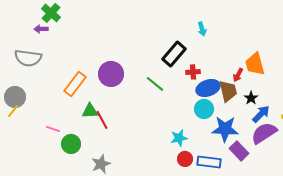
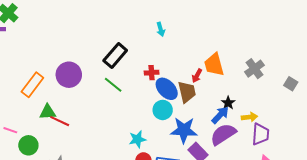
black rectangle: (174, 54) -> (115, 55), moved
blue ellipse: (208, 88) -> (167, 89), turned 65
black star: (251, 98) -> (228, 103), moved
red line: (102, 120) -> (60, 121), turned -36

